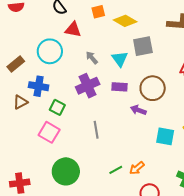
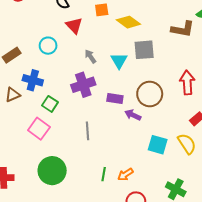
red triangle: (73, 30) -> (74, 26), turned 30
cyan circle: (50, 51) -> (48, 46), size x0.7
purple rectangle: (120, 87) -> (115, 99), moved
green line: (116, 170) -> (104, 174), turned -56

